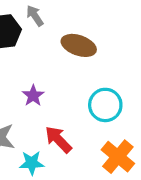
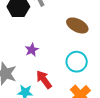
brown ellipse: (79, 45) -> (77, 25), moved

